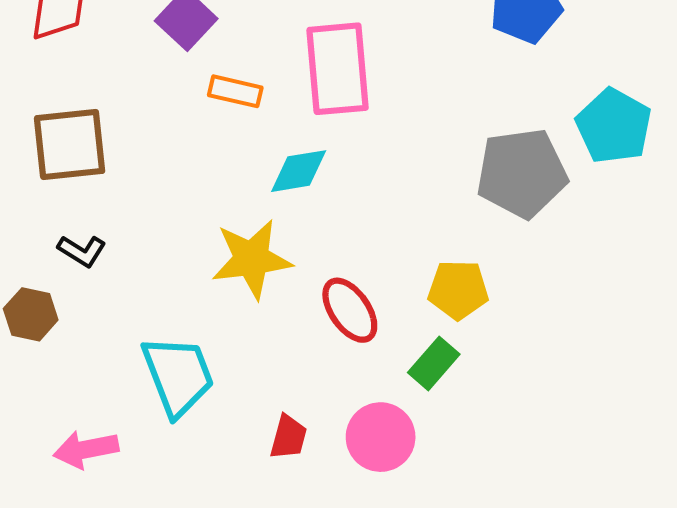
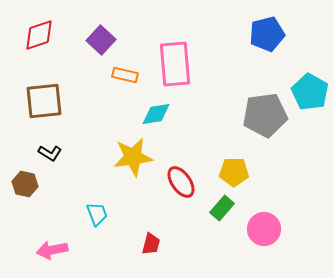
cyan trapezoid: (178, 376) -> (97, 214), size x0.6
pink circle: (381, 437) -> (264, 229), moved

